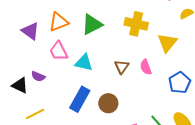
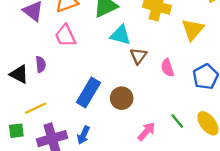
cyan triangle: (84, 63) -> (120, 35), moved
pink semicircle: (146, 67) -> (167, 68), moved
purple semicircle: (38, 76) -> (41, 64), turned -120

